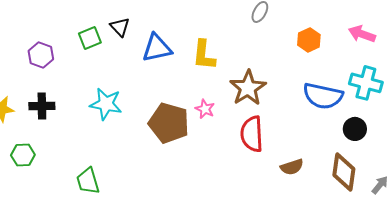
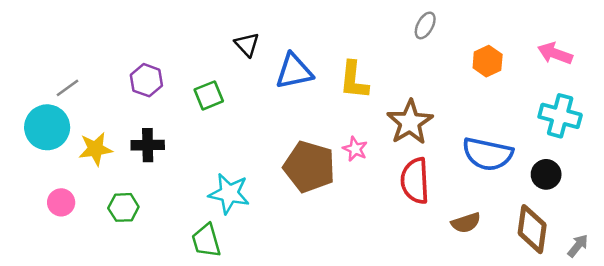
green square: (90, 38) -> (209, 95), moved
blue semicircle: (323, 96) -> (488, 154), moved
cyan star: (106, 104) -> (229, 193), moved

